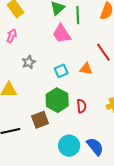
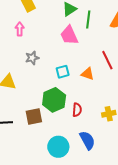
pink arrow: (12, 36) -> (20, 29), turned -32
blue semicircle: (95, 147) -> (87, 140), moved

